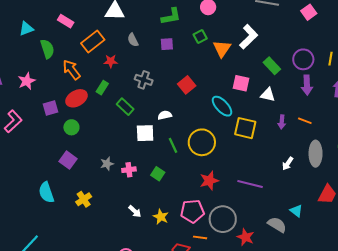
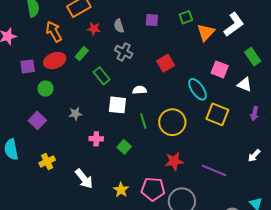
gray semicircle: (133, 40) -> (119, 26), moved
gray star: (107, 164) -> (75, 114), moved
white arrow: (135, 211) -> (84, 179), moved, size x1.5

